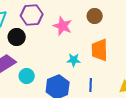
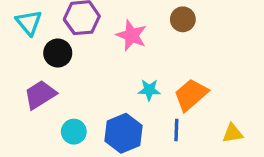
orange trapezoid: (100, 50) -> (191, 95), moved, turned 50
cyan circle: (27, 76) -> (74, 132), moved

